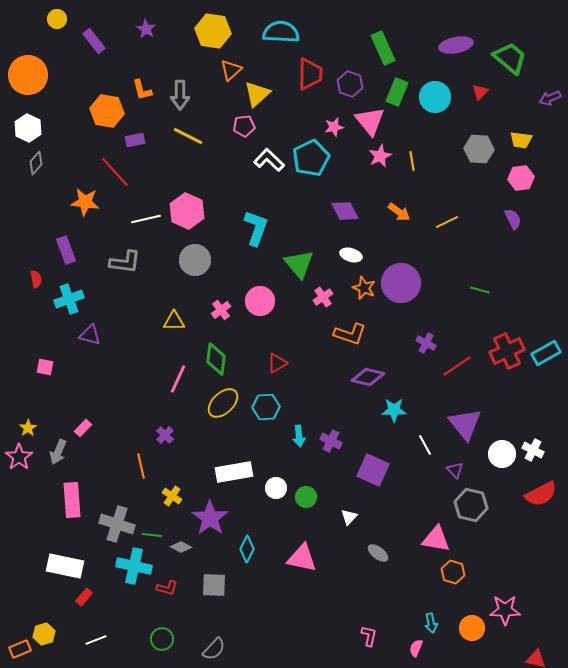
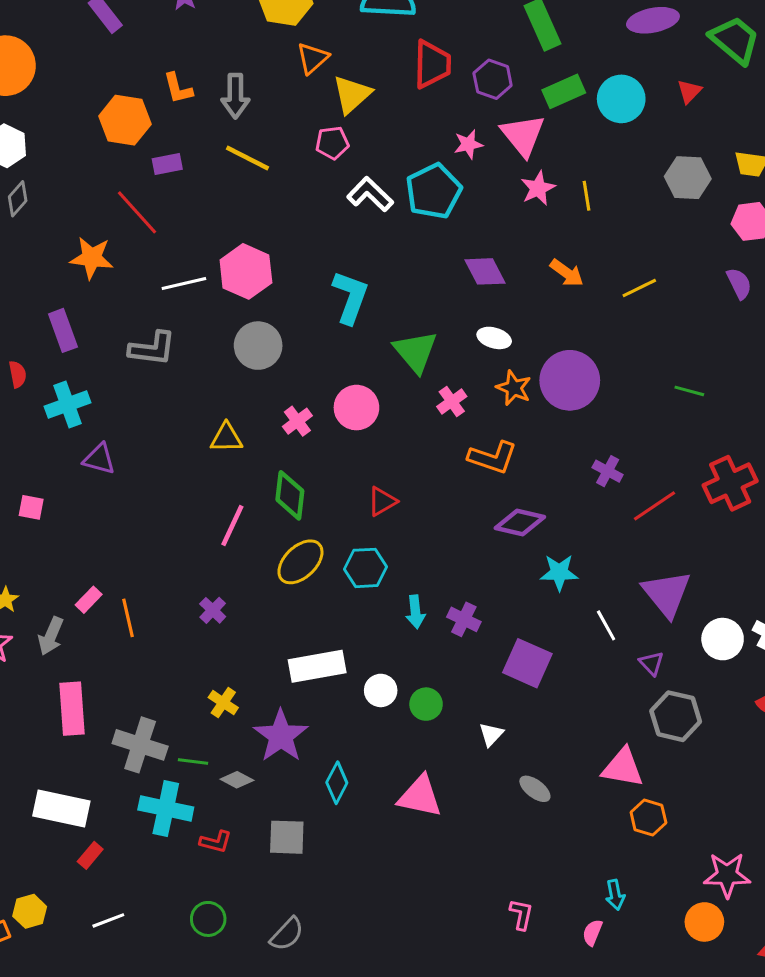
green rectangle: (397, 92) -> (564, 91), turned 44
orange line: (141, 466) -> (128, 618), moved
orange circle: (472, 628) -> (704, 922), moved

